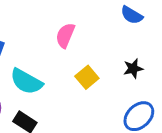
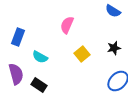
cyan semicircle: (26, 82) -> (40, 57), size x0.7

